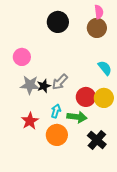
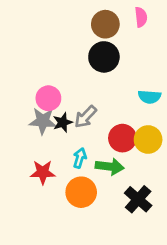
black circle: (58, 22) -> (104, 57), moved
brown circle: (97, 28) -> (105, 24), moved
pink circle: (22, 57) -> (48, 98), moved
cyan semicircle: (105, 68) -> (149, 97), turned 133
red star: (30, 121) -> (43, 172), turned 30

